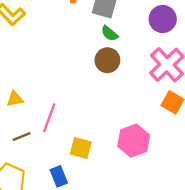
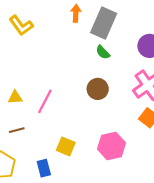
brown circle: (107, 60) -> (98, 89), moved
pink line: (49, 118) -> (45, 101), moved

